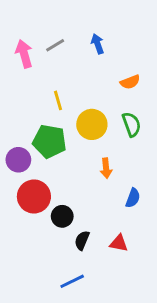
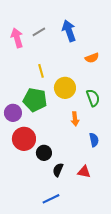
blue arrow: (98, 44) -> (69, 31), size x1.5
green semicircle: (131, 124) -> (93, 98), moved
blue semicircle: (133, 198) -> (94, 140), turned -32

